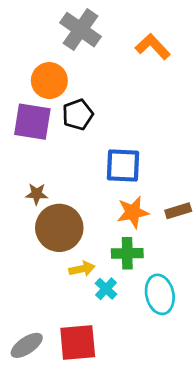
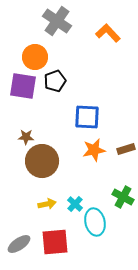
green cross: (127, 253) -> (123, 197), moved, turned 30
yellow arrow: (82, 269) -> (47, 204), moved
cyan ellipse: (160, 294) -> (95, 222), moved

